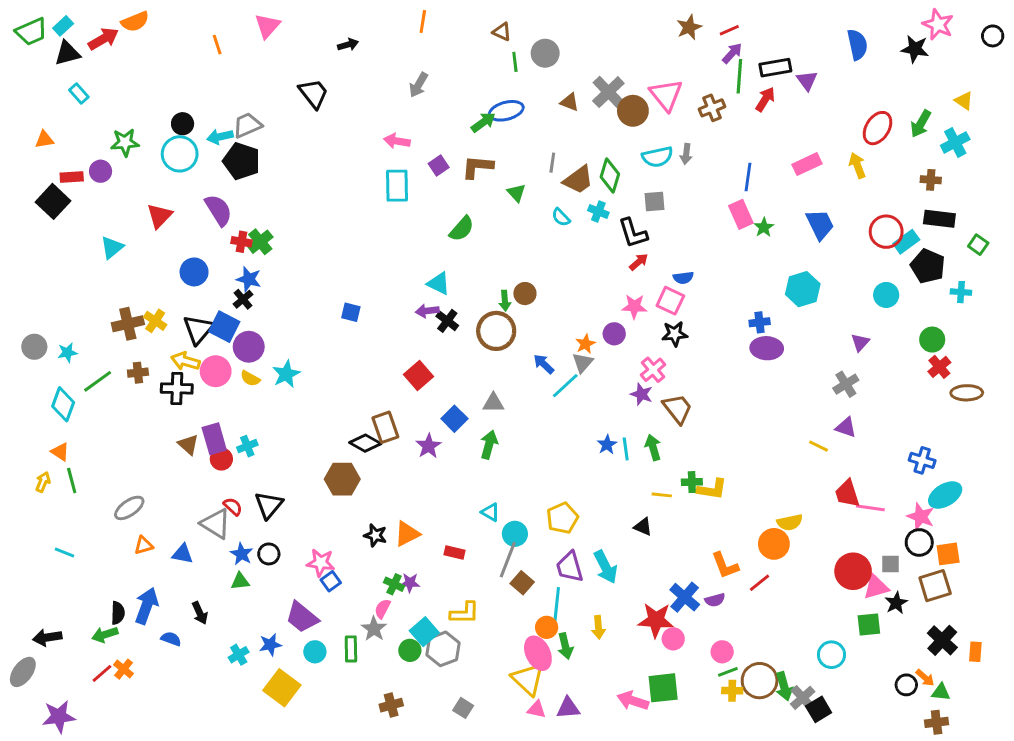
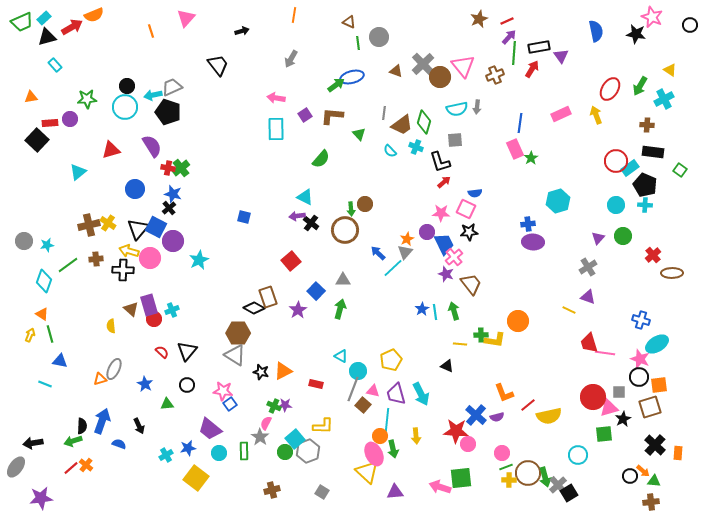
red triangle: (160, 216) -> (111, 150), turned 30
blue trapezoid: (820, 224) -> (444, 244), moved
cyan cross: (961, 292) -> (645, 205), moved
green circle: (932, 340) -> (623, 236), moved
yellow semicircle: (250, 378) -> (111, 326), moved, turned 56
gray ellipse: (129, 508) -> (114, 369), moved, turned -30
yellow semicircle: (790, 522) -> (549, 416), moved, size x1.4
gray triangle: (216, 524) -> (235, 355), moved
orange circle: (774, 544) -> (518, 321), moved
blue triangle: (183, 554) -> (60, 361), moved
blue star: (242, 554) -> (145, 384), moved
pink triangle: (536, 709) -> (373, 391), moved

